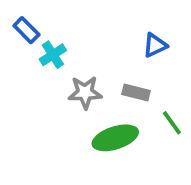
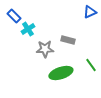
blue triangle: (155, 45) -> (90, 12), moved
gray rectangle: (136, 92) -> (68, 40), moved

